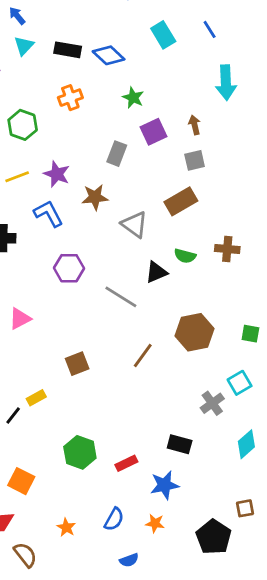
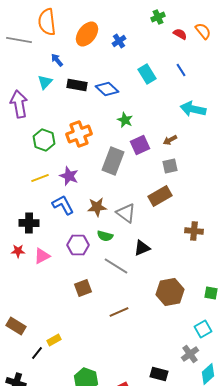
blue arrow: (17, 16) -> (57, 60), moved
cyan arrow: (226, 83) -> (193, 109), turned 105
orange cross: (70, 98) -> (79, 134), moved, size x1.4
brown arrow: (195, 125) -> (170, 140), turned -104
gray rectangle: (117, 154) -> (113, 161), size x1.5
brown star: (95, 197) -> (97, 207), moved
green semicircle: (185, 256) -> (105, 236), moved
pink triangle: (20, 319) -> (42, 256), moved
brown line: (143, 355) -> (119, 312), moved, turned 30
brown square: (77, 364) -> (83, 288), moved
gray cross: (212, 403) -> (190, 354), moved

